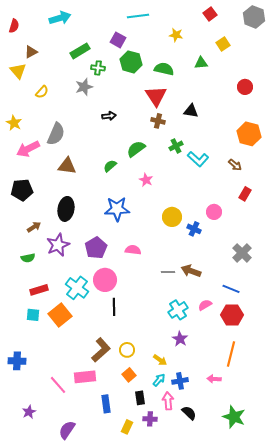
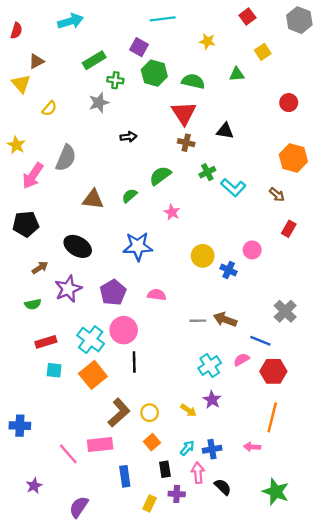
pink arrow: (28, 149) -> (33, 176), turned -30
brown triangle: (67, 166) -> (93, 199), moved
black ellipse: (66, 209) -> (78, 246), turned -70
gray cross: (242, 253) -> (285, 311), moved
blue line: (231, 289) -> (260, 341), moved
cyan square: (33, 315) -> (54, 370), moved
orange square: (60, 315) -> (93, 375), moved
yellow arrow: (160, 360) -> (188, 410), moved

